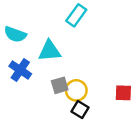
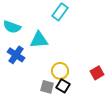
gray square: (60, 85) -> (47, 87), moved, turned 32
red square: (123, 93) -> (97, 73), turned -32

